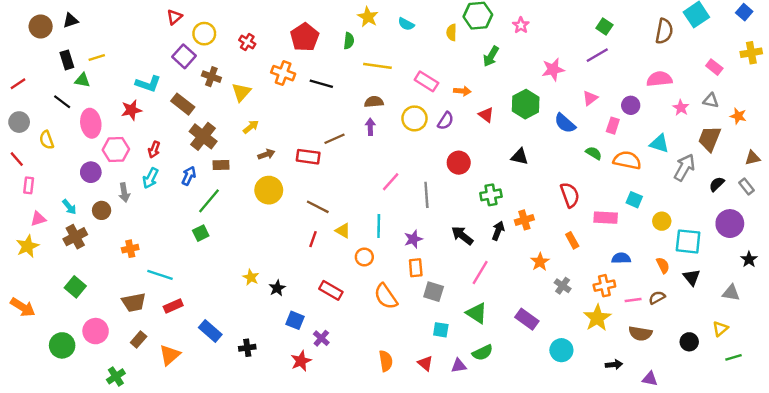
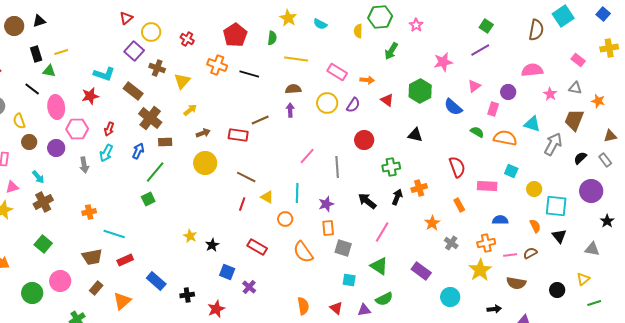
brown circle: (102, 210) -> (29, 142), moved
red star: (301, 361) -> (216, 309), moved

